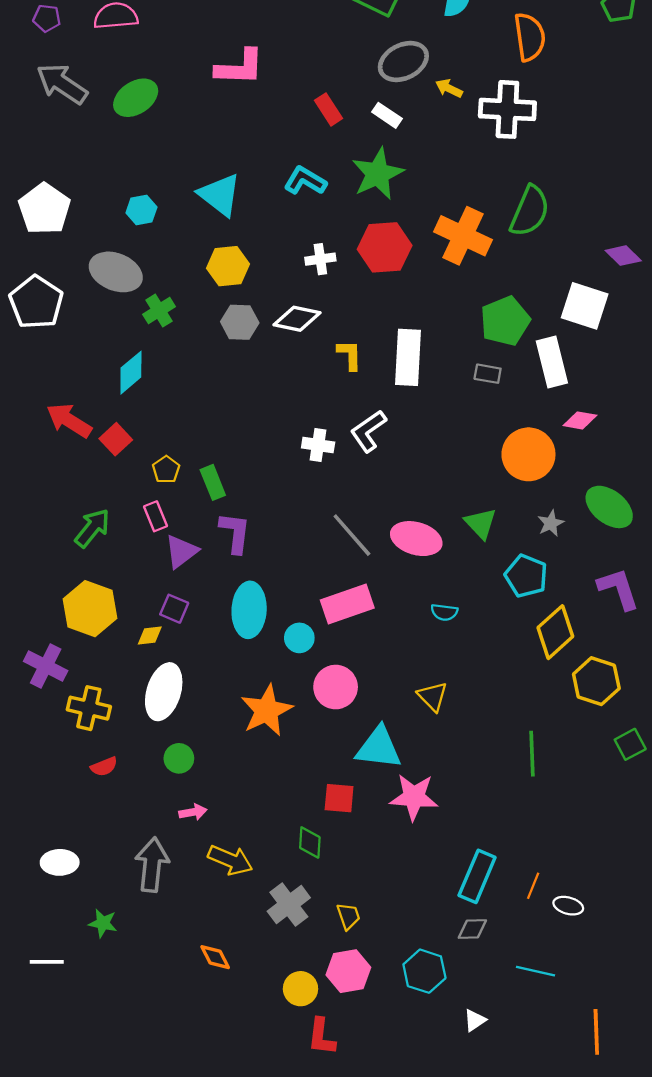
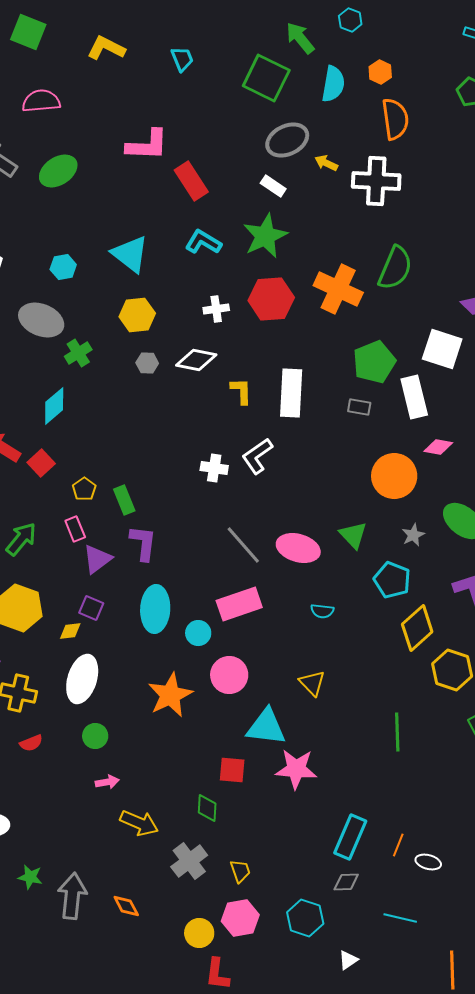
red rectangle: (329, 109) -> (191, 181), moved, size x1.4
gray hexagon: (240, 322) -> (147, 363), size x0.7
gray arrow: (152, 865) -> (72, 896), moved

